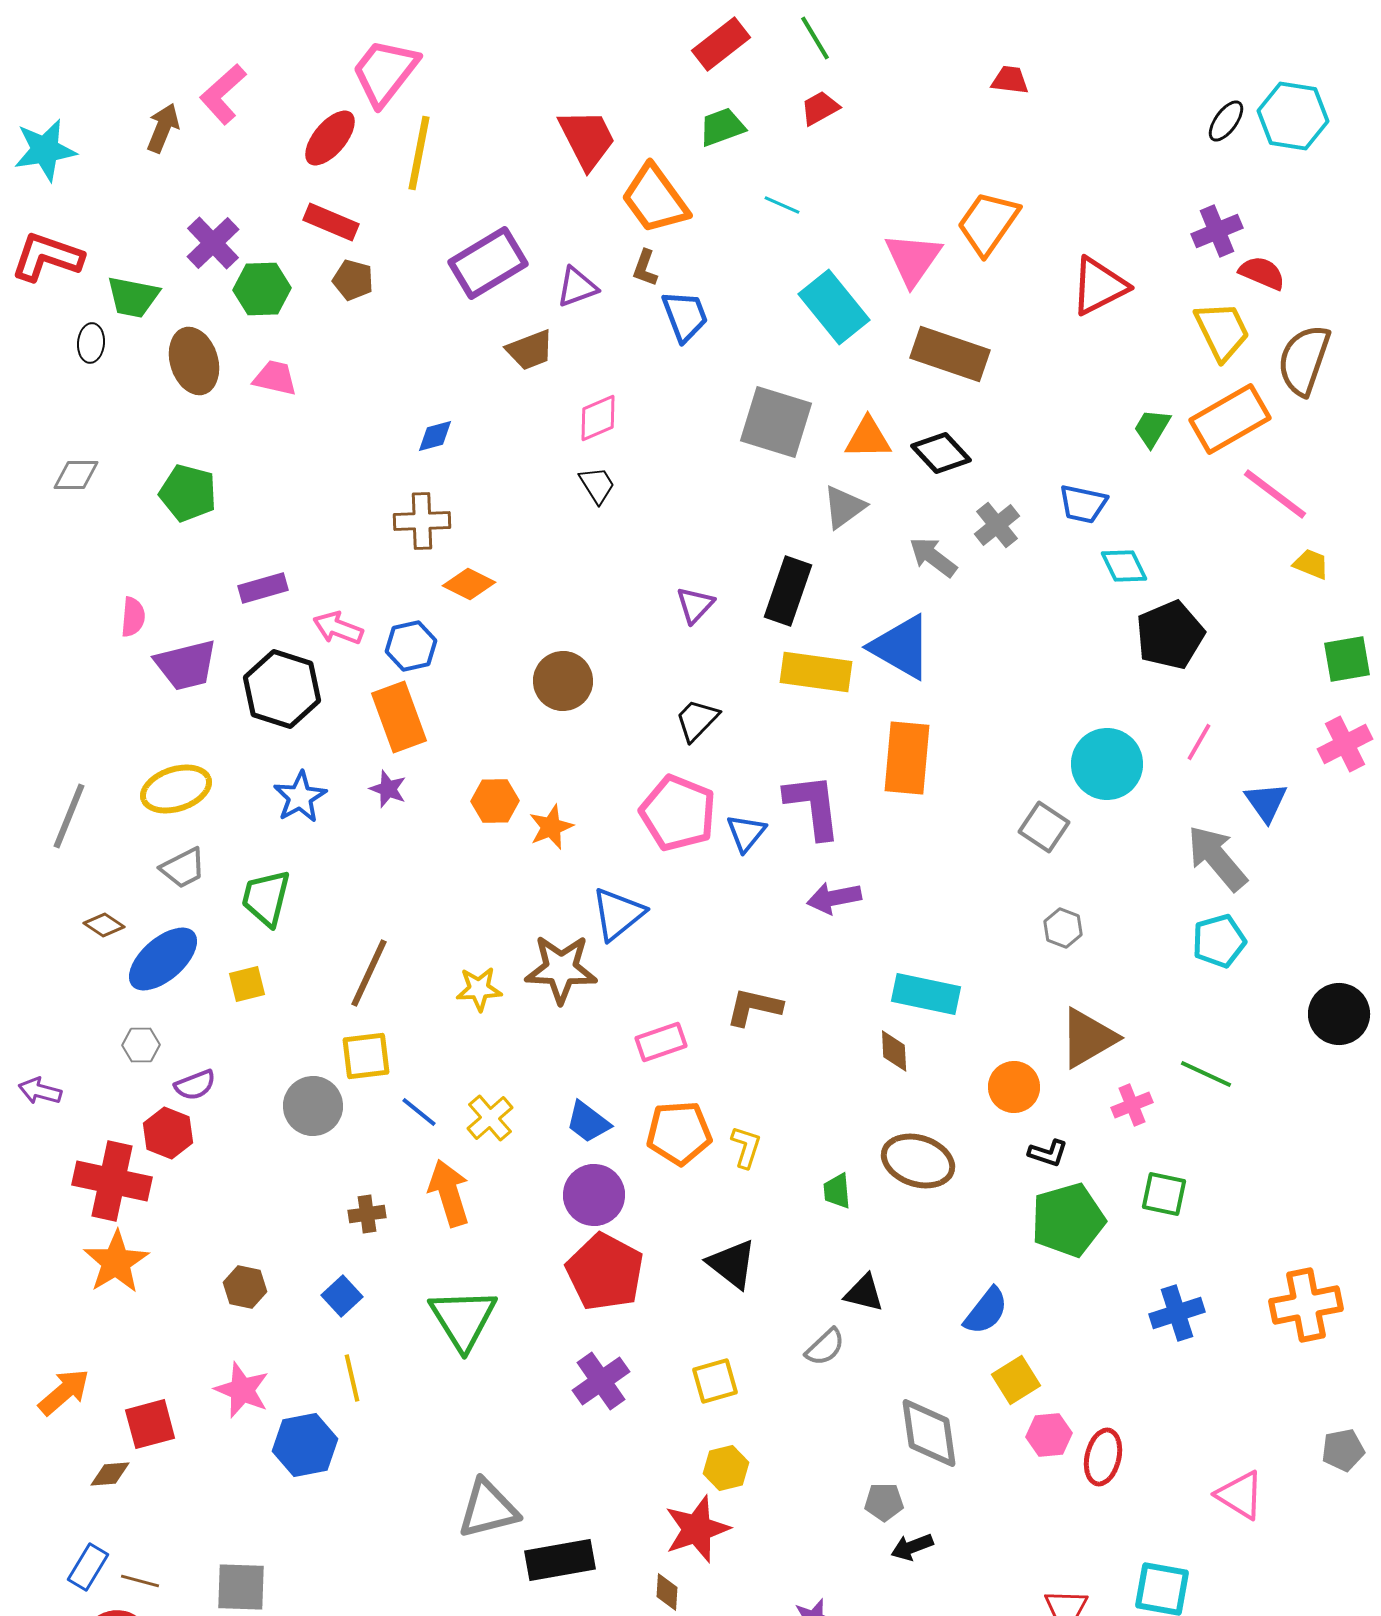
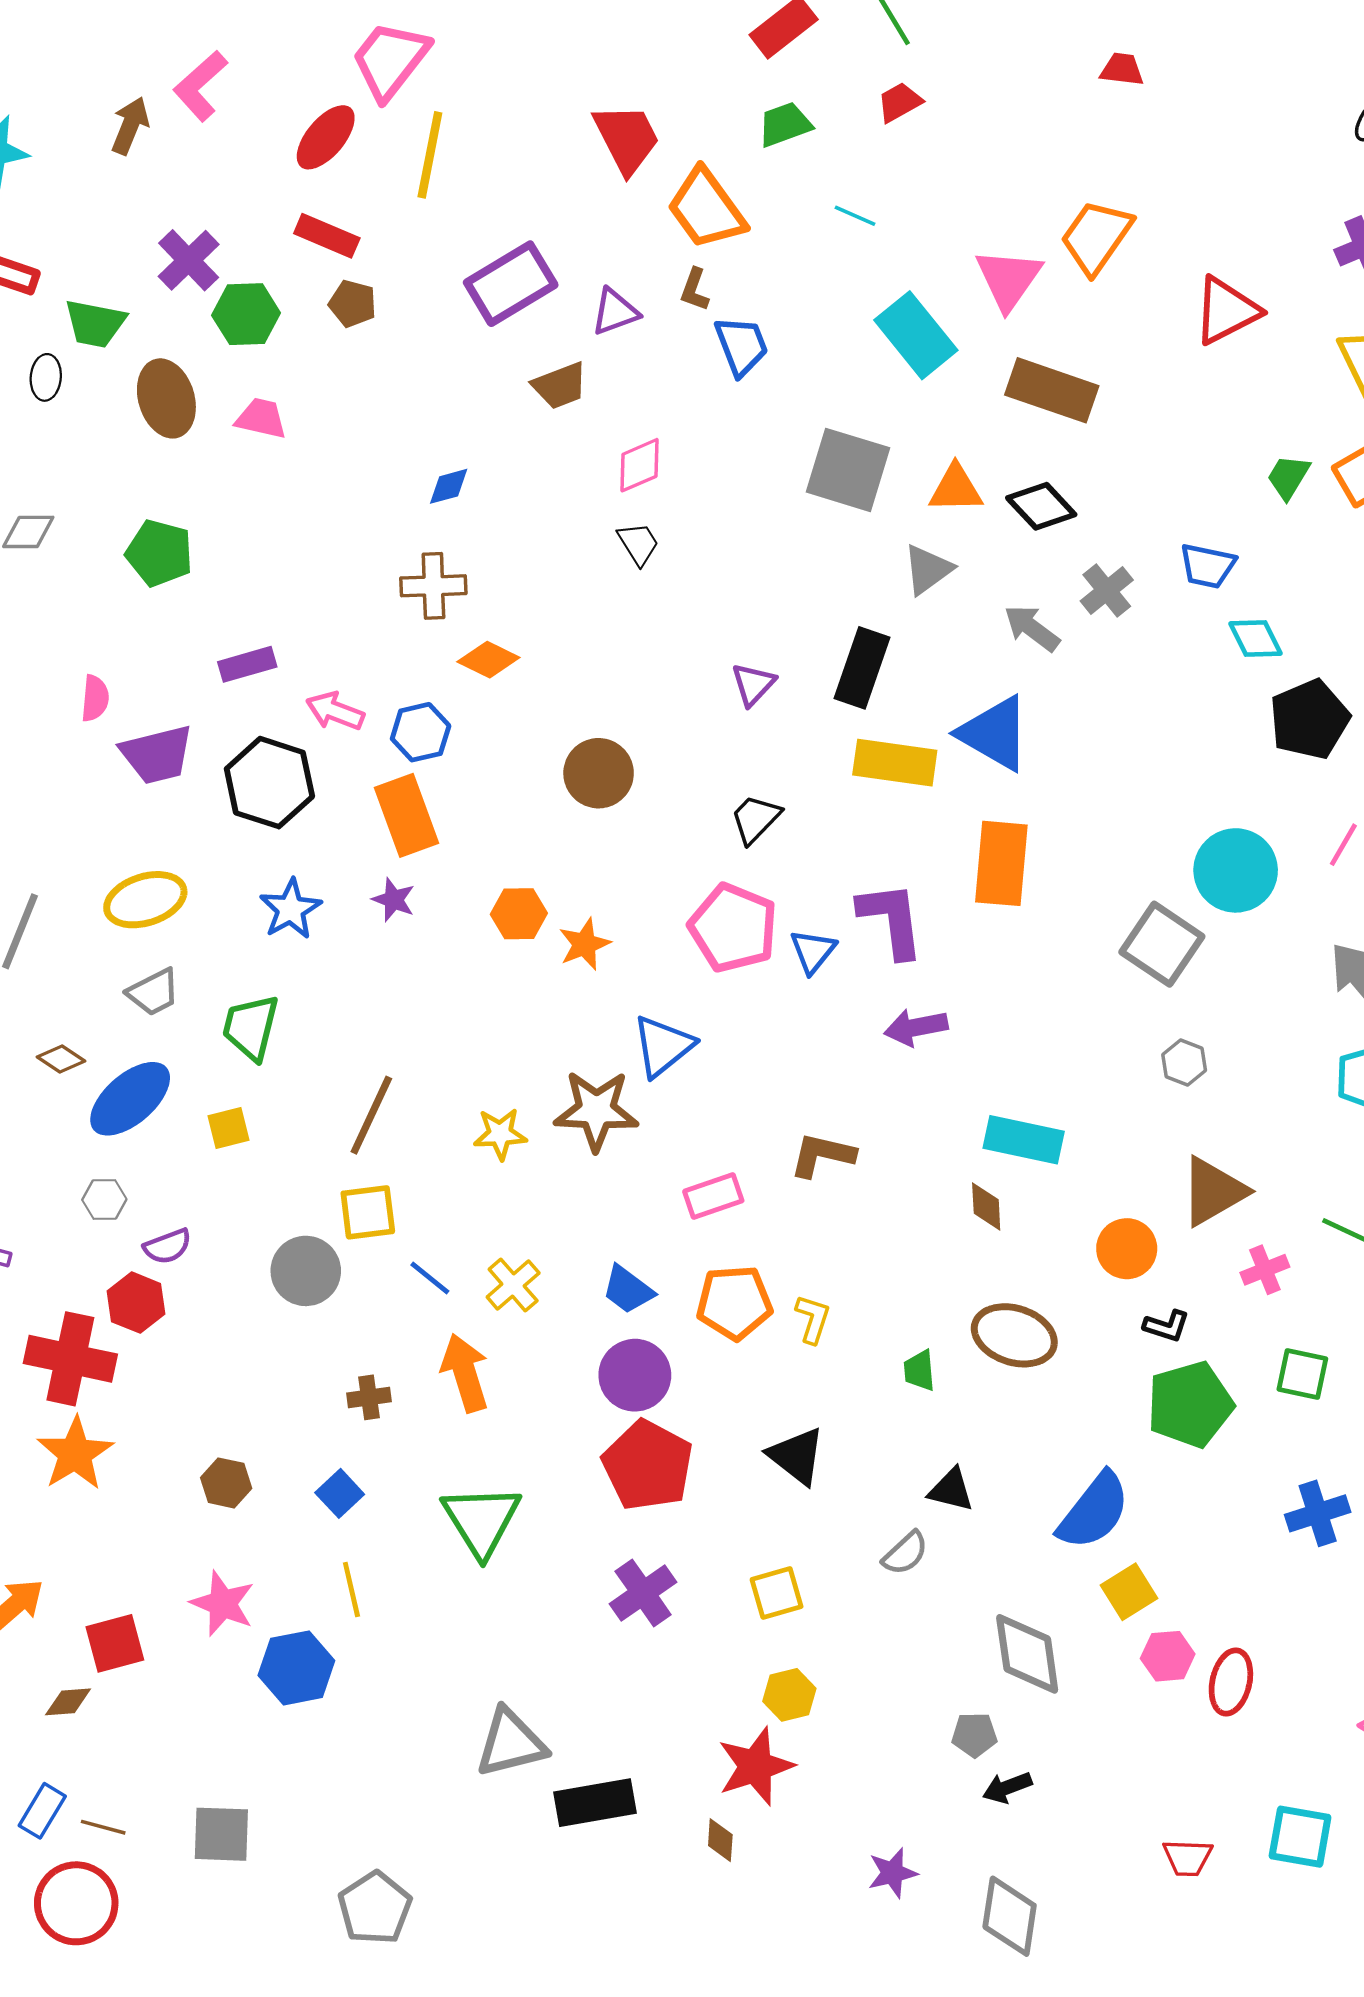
gray square: (1044, 827) -> (1162, 944), size x1.4
blue semicircle: (986, 1311) -> (1094, 1511), size x1.4

